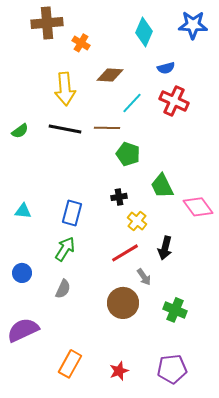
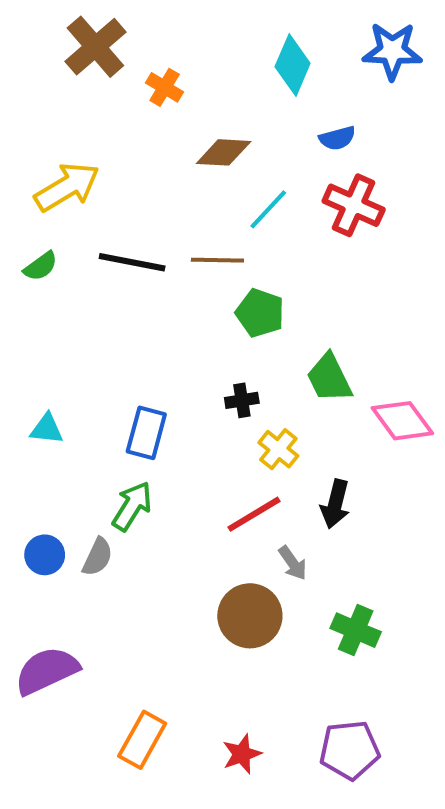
brown cross: (47, 23) -> (95, 47), turned -36
yellow arrow: (65, 89) -> (67, 187), moved, turned -116
gray semicircle: (63, 289) -> (98, 557), moved

